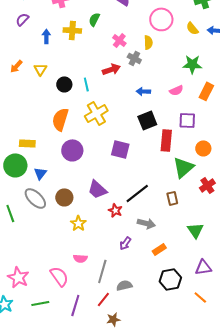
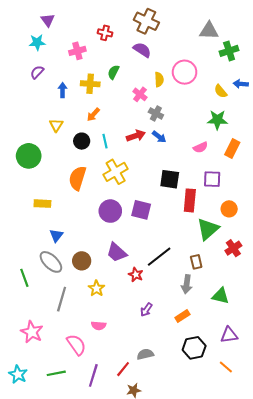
yellow semicircle: (192, 28) -> (221, 91), moved
yellow semicircle: (148, 42) -> (159, 80), moved
orange arrow: (16, 66) -> (93, 115), moved
red arrow: (111, 69) -> (136, 136), moved
blue arrow: (143, 91) -> (159, 137), moved, turned -144
black square: (147, 120) -> (170, 179), turned 30
purple circle: (72, 150) -> (110, 211), moved
green circle: (15, 165) -> (29, 156), moved
gray arrow: (146, 223) -> (187, 284), moved, turned 84
green triangle: (195, 230) -> (221, 296), turned -42
gray line: (102, 271) -> (62, 299), moved
pink star: (18, 277) -> (32, 332), moved

